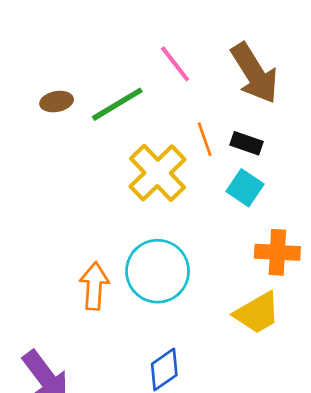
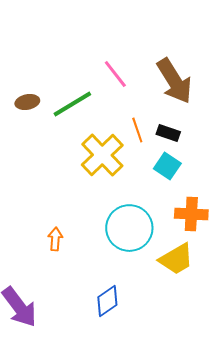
cyan circle: (158, 271) -> (129, 228), moved
orange arrow: (94, 286) -> (55, 239), size x0.7

